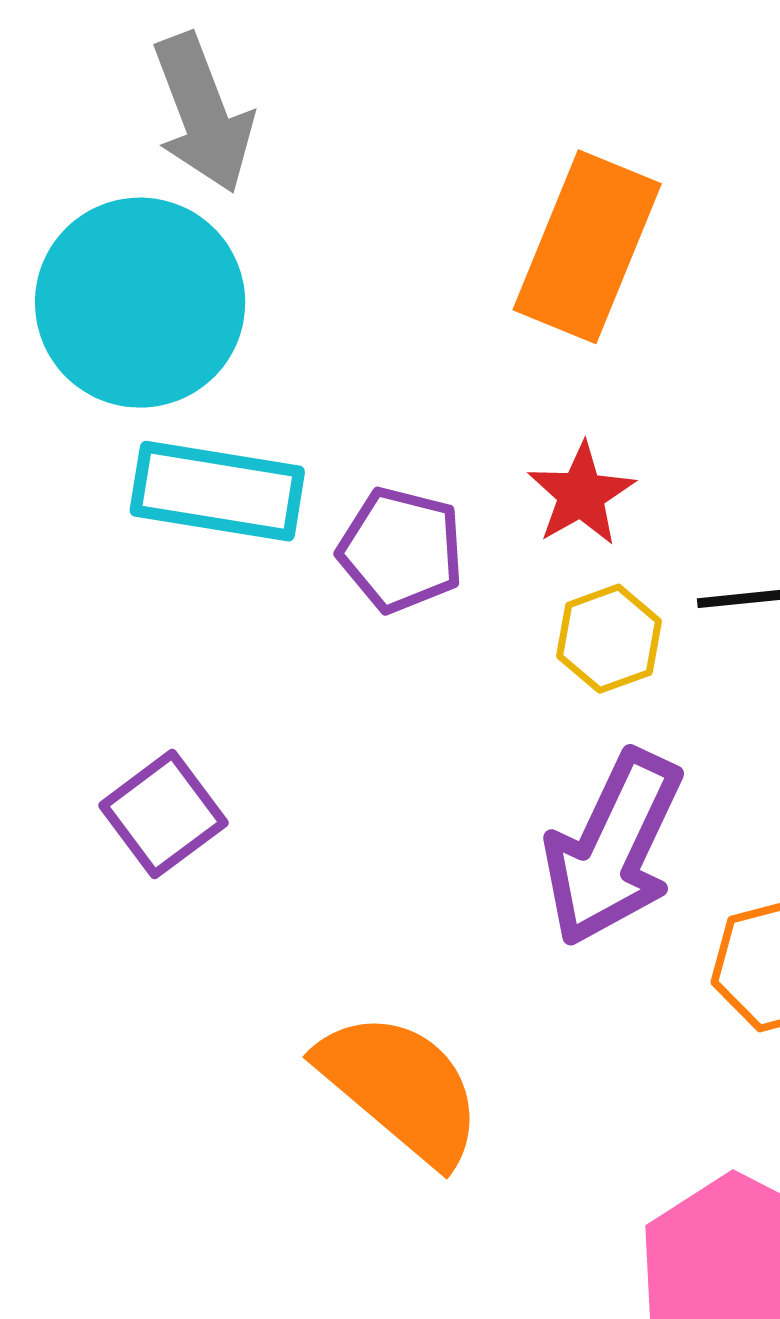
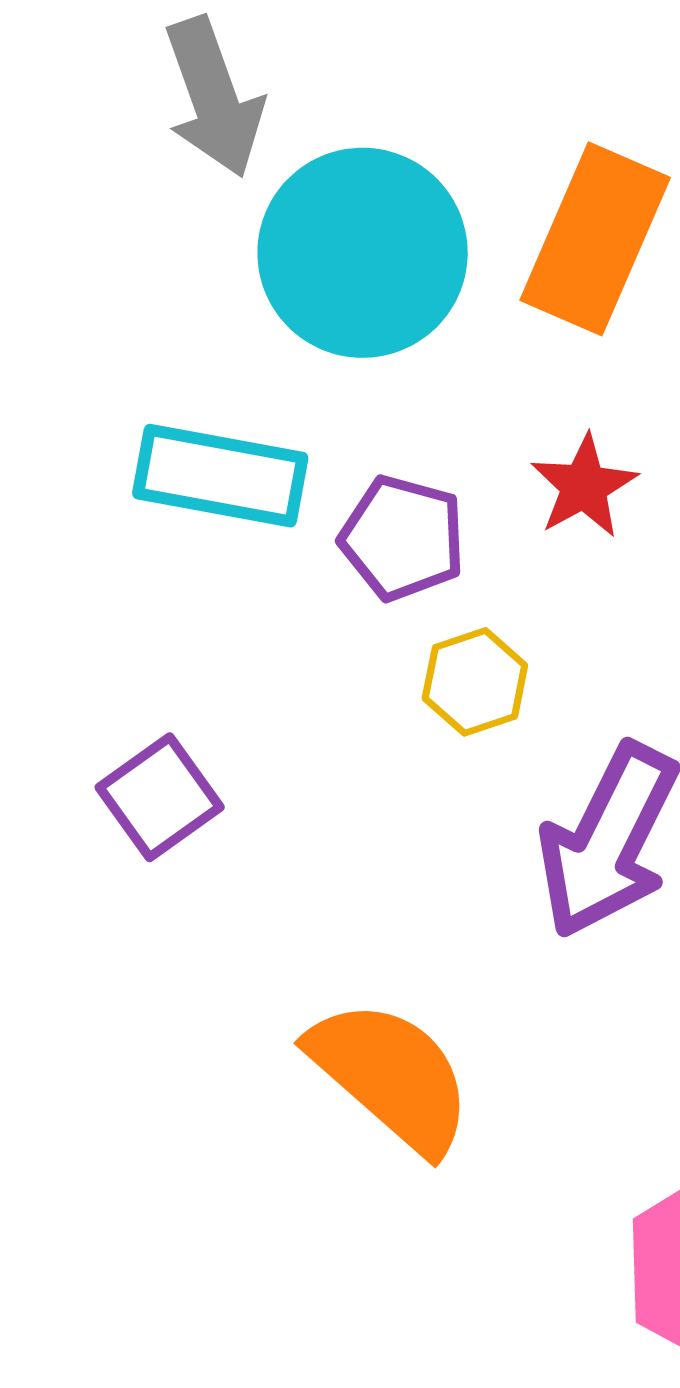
cyan circle: (140, 303) -> (363, 253), moved
yellow hexagon: (609, 639) -> (475, 682), moved

